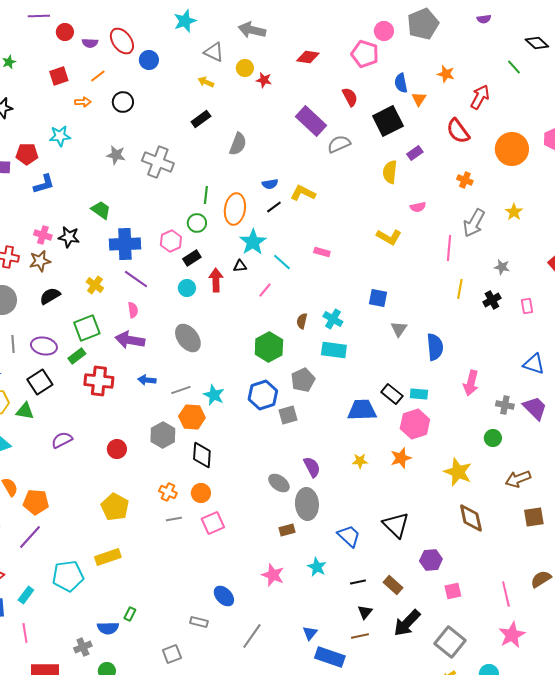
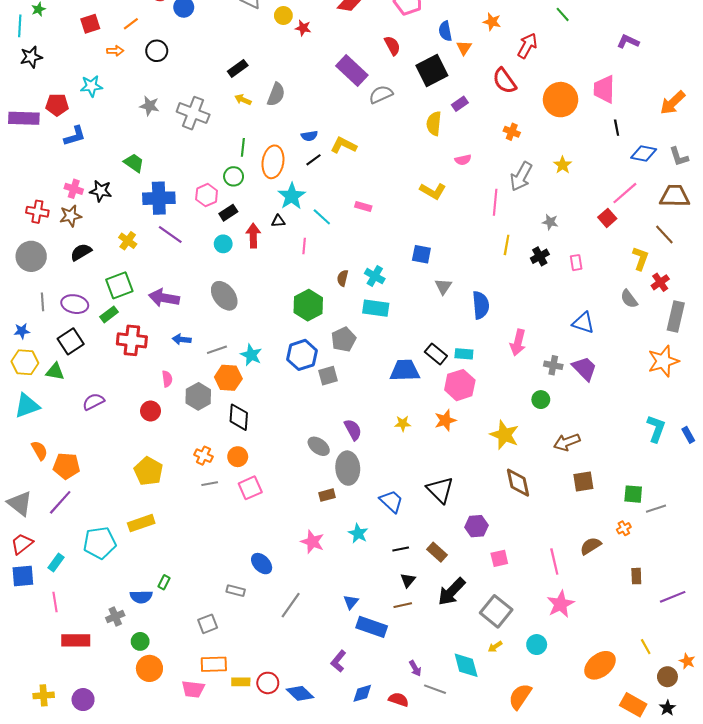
yellow arrow: (206, 82) -> (243, 100), moved
pink line: (265, 290) -> (304, 246), turned -35
pink semicircle: (133, 310) -> (167, 379), moved

